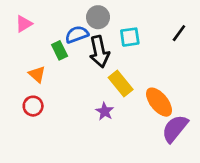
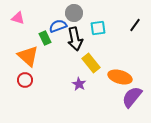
pink triangle: (24, 24) -> (18, 18), turned 48
orange triangle: (37, 74) -> (28, 56), size x1.6
orange ellipse: (159, 102) -> (120, 77), turned -35

